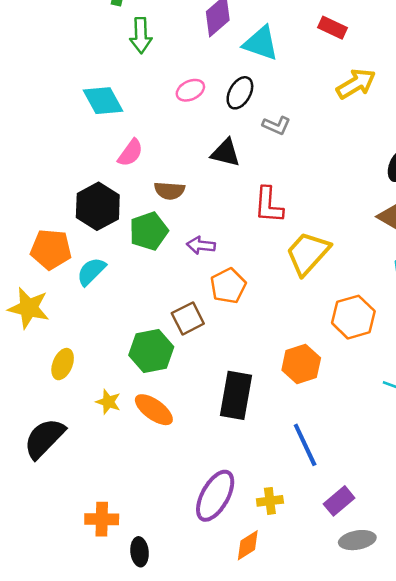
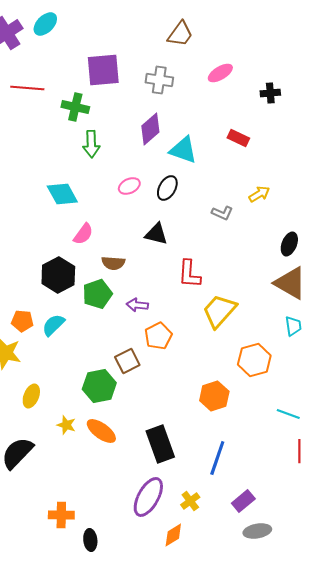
yellow arrow: (356, 84) -> (259, 194), moved, size x0.7
gray L-shape: (276, 125) -> (222, 213), moved
orange pentagon: (51, 249) -> (22, 321), moved, size x0.7
black rectangle: (236, 395) -> (160, 444), moved, turned -30
blue line: (305, 445) -> (217, 458), turned 44
yellow cross: (270, 501) -> (190, 501), turned -30

